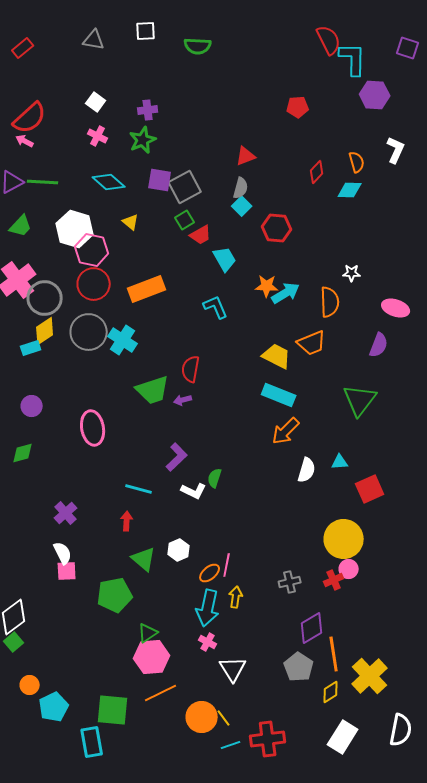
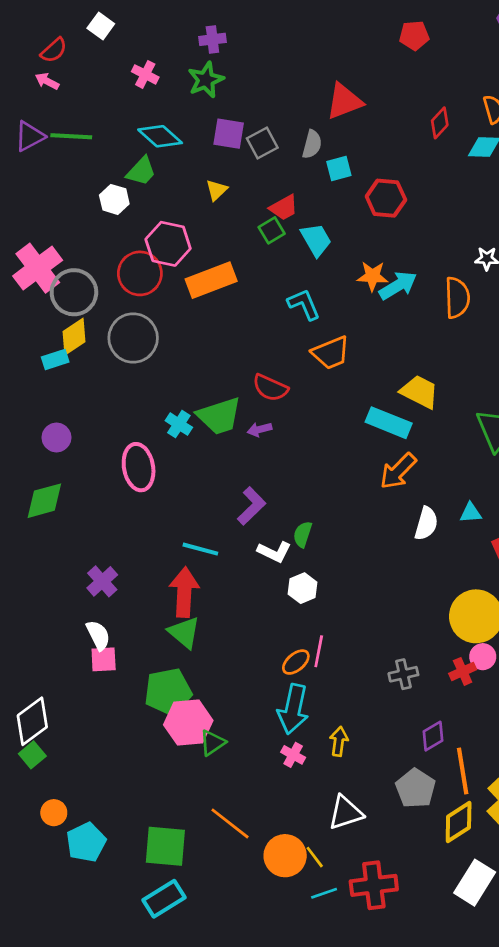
white square: (96, 102) -> (101, 26), moved
red semicircle: (30, 118) -> (54, 50), size x0.6
red triangle: (246, 156) -> (344, 101), size x1.4
gray square: (185, 187) -> (262, 143), size x0.7
gray semicircle: (241, 188) -> (312, 144), moved
cyan square: (242, 206) -> (339, 169), turned 30
green square: (185, 220) -> (272, 230), moved
yellow triangle: (131, 222) -> (217, 190), moved, turned 36
green trapezoid: (21, 226) -> (141, 171), moved
white hexagon: (75, 229) -> (114, 199), size x0.6
pink hexagon: (92, 250) -> (168, 244), moved
cyan cross: (123, 340) -> (179, 424), moved, size x0.7
orange trapezoid: (312, 343) -> (331, 353), moved
yellow trapezoid: (277, 356) -> (420, 392), moved
red semicircle: (191, 369) -> (270, 388), turned -76
green diamond: (23, 453) -> (44, 501), size x1.4
red arrow: (127, 521) -> (184, 592), size x1.8
white hexagon: (179, 550) -> (303, 588), moved
green triangle: (144, 559) -> (184, 632), moved
yellow arrow: (236, 597) -> (339, 741), moved
purple diamond: (312, 628) -> (433, 736), size x0.7
pink hexagon: (152, 657) -> (188, 723), moved
white triangle: (233, 669) -> (346, 813), moved, turned 44
yellow diamond: (331, 692) -> (459, 822), size x1.4
orange line: (161, 693) -> (230, 823), turned 64
cyan rectangle: (92, 742) -> (164, 899), moved, turned 68

